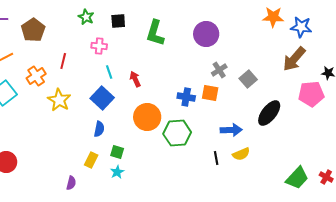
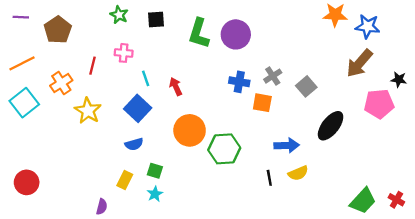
purple circle: (206, 34) -> (236, 34), moved
pink cross: (99, 46) -> (124, 53), moved
blue cross: (186, 97) -> (239, 82), moved
blue semicircle: (99, 129) -> (134, 144), turned 63

